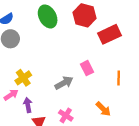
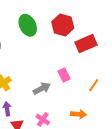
orange line: (119, 78) -> (94, 85), turned 32
orange arrow: (103, 109) -> (79, 114), turned -42

